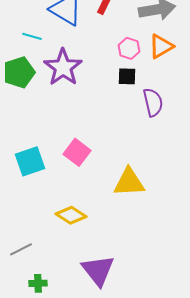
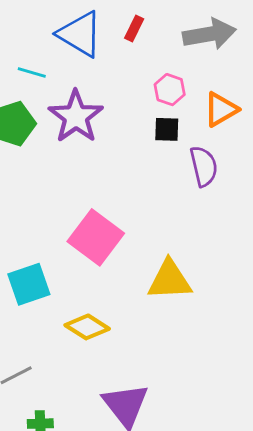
orange triangle: (161, 46) -> (221, 109), moved
pink square: (77, 152) -> (96, 237), size x1.4
cyan square: (30, 161) -> (29, 284), moved

